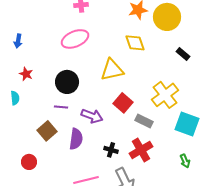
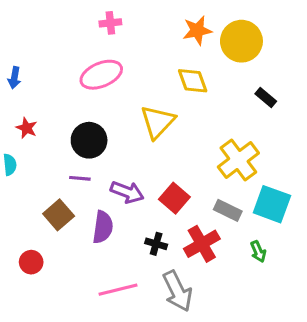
yellow triangle: (112, 70) -> (158, 122), turned -35
red square: (123, 103) -> (174, 198), moved
gray rectangle: (144, 121) -> (228, 210), moved
green arrow: (185, 161) -> (258, 251), moved

